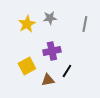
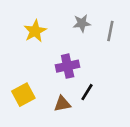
gray star: (50, 18) -> (82, 23), moved
yellow square: (27, 66) -> (23, 95), moved

